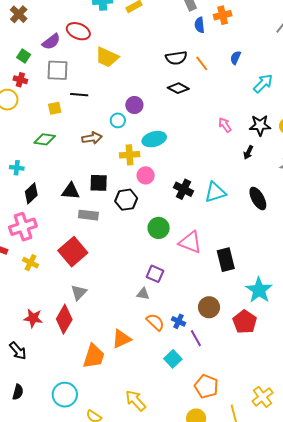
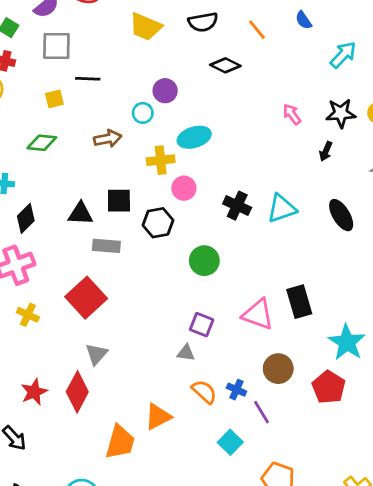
yellow trapezoid: (107, 57) -> (146, 27), moved
black semicircle: (176, 58) -> (203, 22), moved
blue semicircle: (236, 58) -> (304, 20), turned -56
pink triangle: (190, 242) -> (258, 314), moved
red star: (33, 318) -> (34, 392), turned -30

